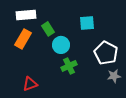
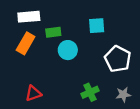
green rectangle: (48, 29) -> (53, 32), turned -64
green cross: (69, 66) -> (90, 92), moved
gray star: (114, 76) -> (123, 94), moved

